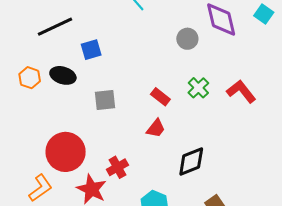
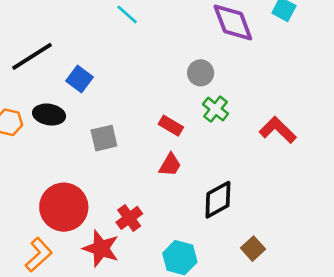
gray circle: (187, 39) -> (201, 73), moved
blue square: (91, 50) -> (79, 79), turned -30
red L-shape: (241, 91) -> (278, 130), moved

